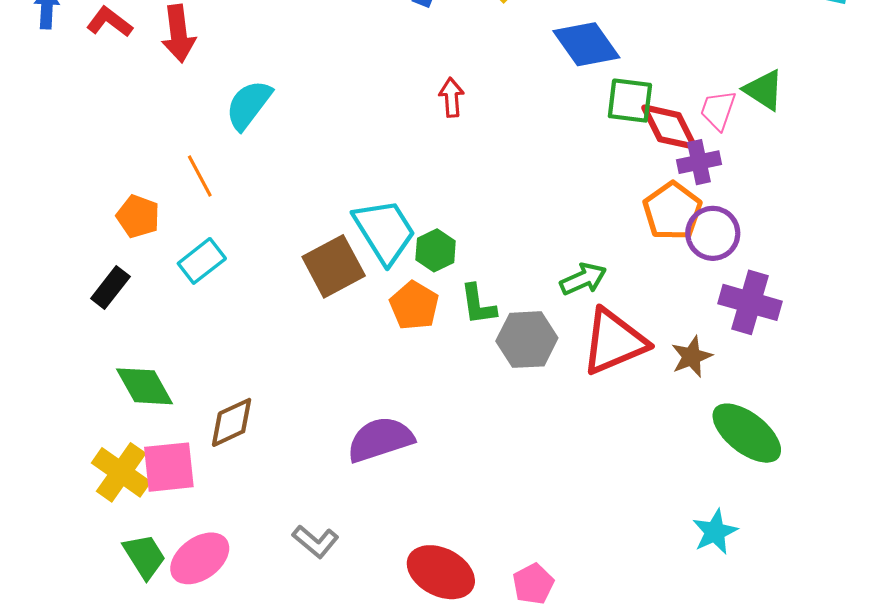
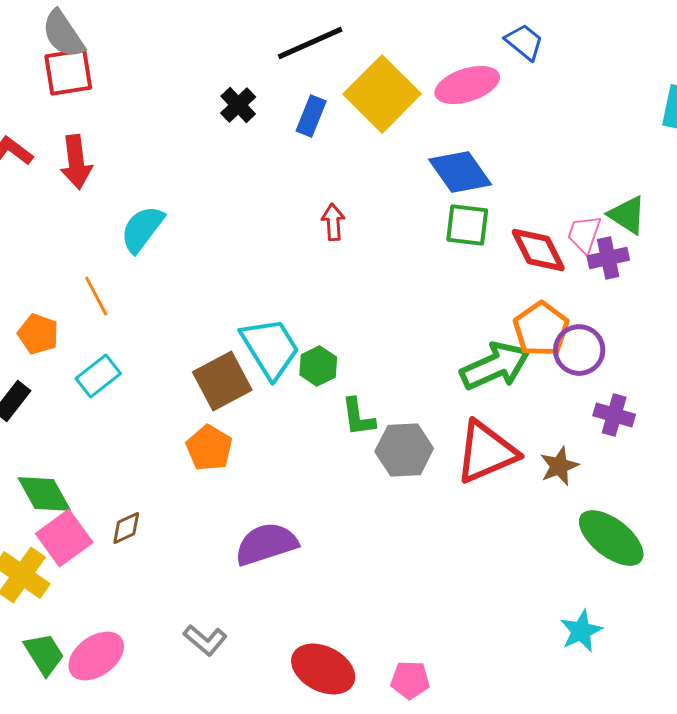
green square: (630, 101) -> (467, 225), moved
purple cross: (699, 162) -> (608, 258), moved
green arrow: (583, 279) -> (495, 366), moved, size x1.6
purple cross: (750, 302) -> (614, 415), size x0.7
orange pentagon: (414, 306) -> (209, 448), moved
brown diamond: (232, 422) -> (126, 528), size x0.7
pink square: (169, 467) -> (64, 538), moved, turned -30
pink pentagon: (533, 584) -> (410, 680), turned 30

